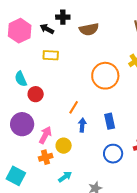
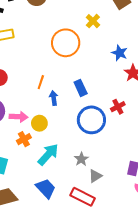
pink arrow: (45, 135) -> (19, 117), turned 78
blue circle: (113, 154) -> (91, 120), size x1.4
cyan arrow: (65, 177) -> (48, 154), size x1.6

